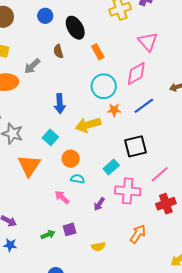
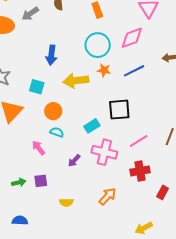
cyan square: (50, 137) -> (37, 87), turned -35

